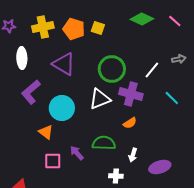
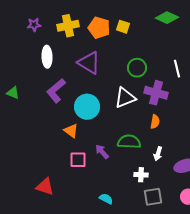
green circle: (112, 69) -> (137, 68), size x0.7
white line: (152, 70) -> (177, 69), turned -54
orange semicircle: (130, 123) -> (155, 122), turned -48

